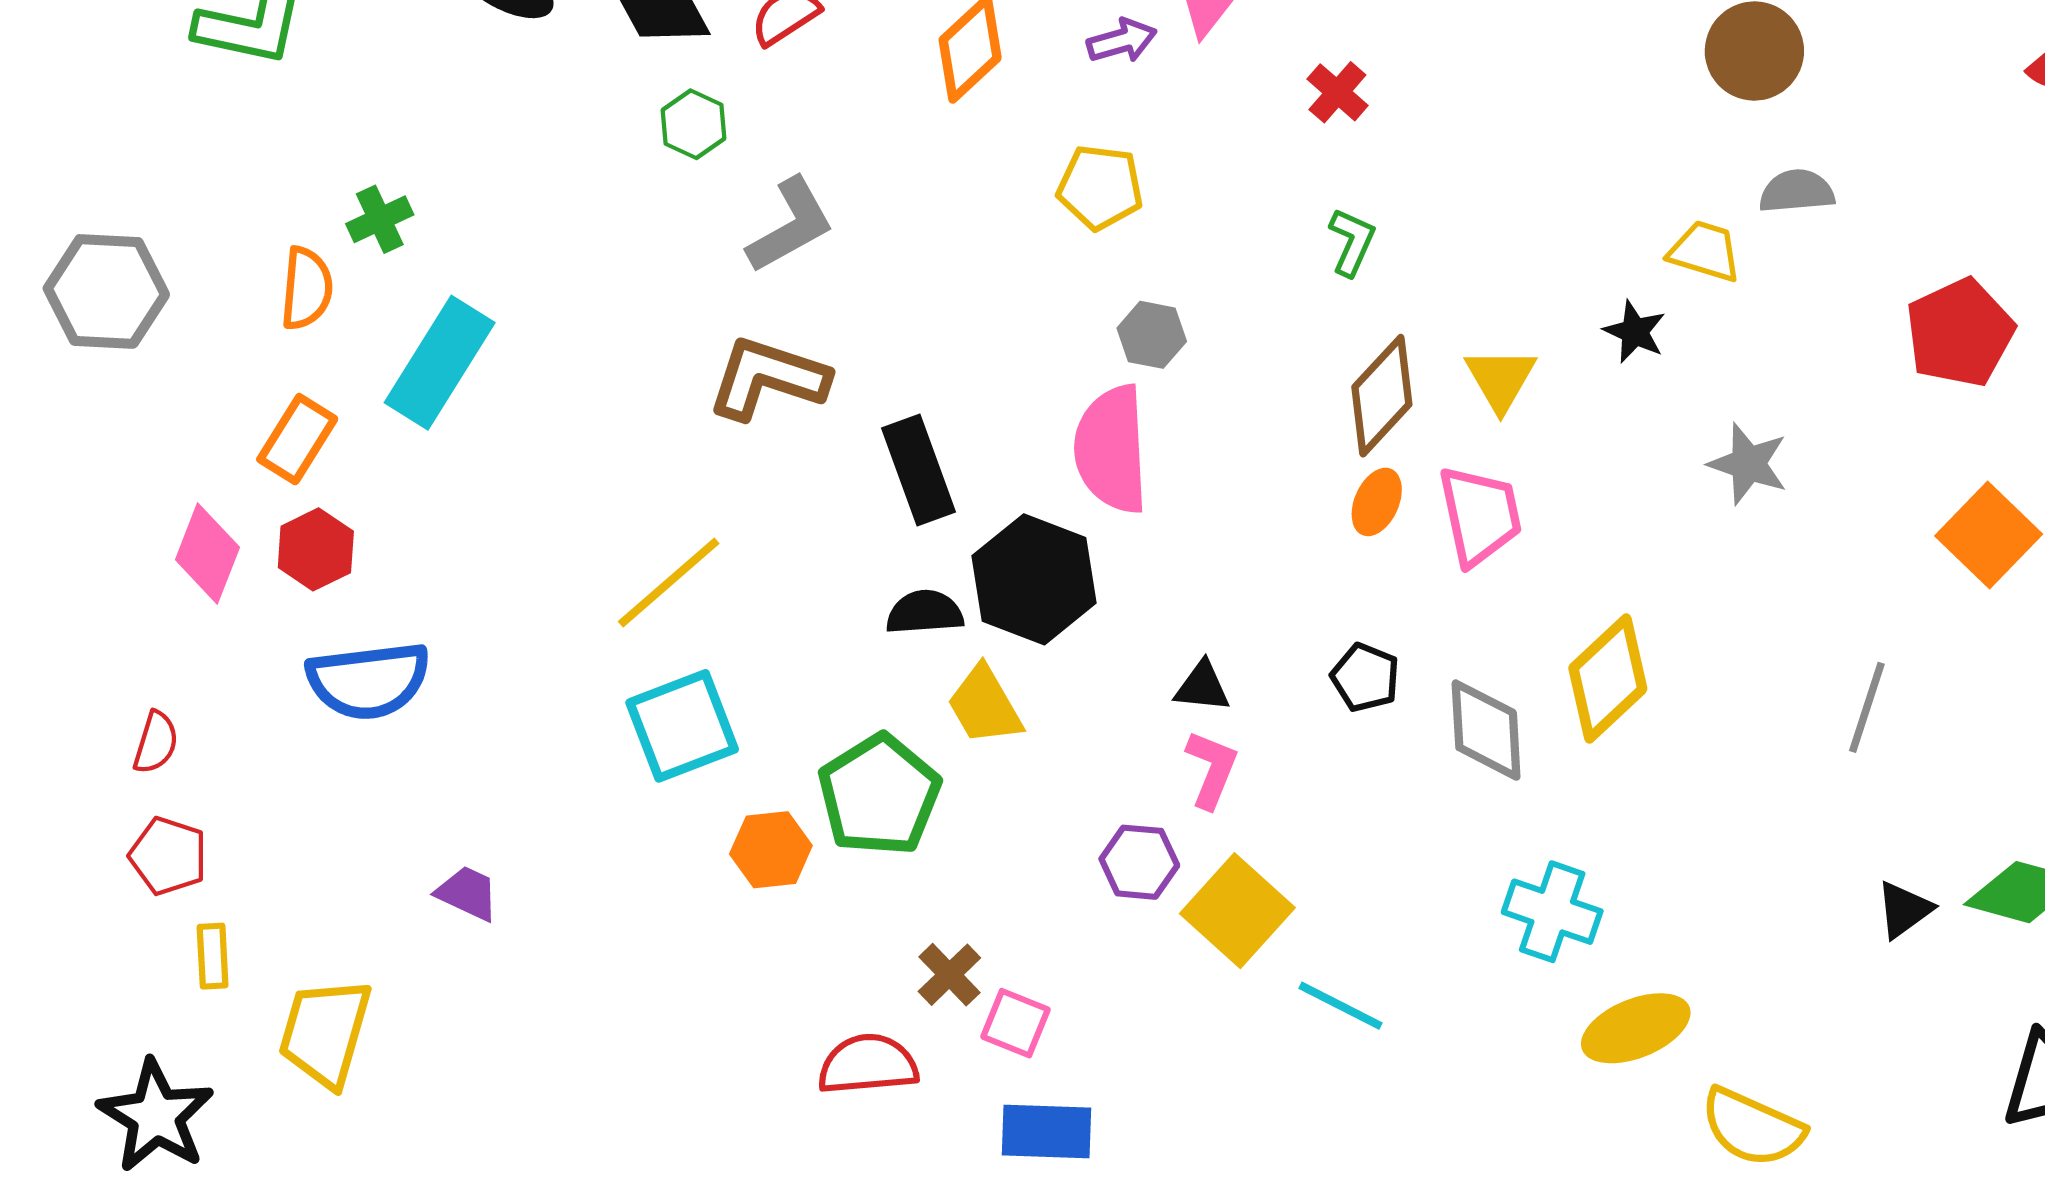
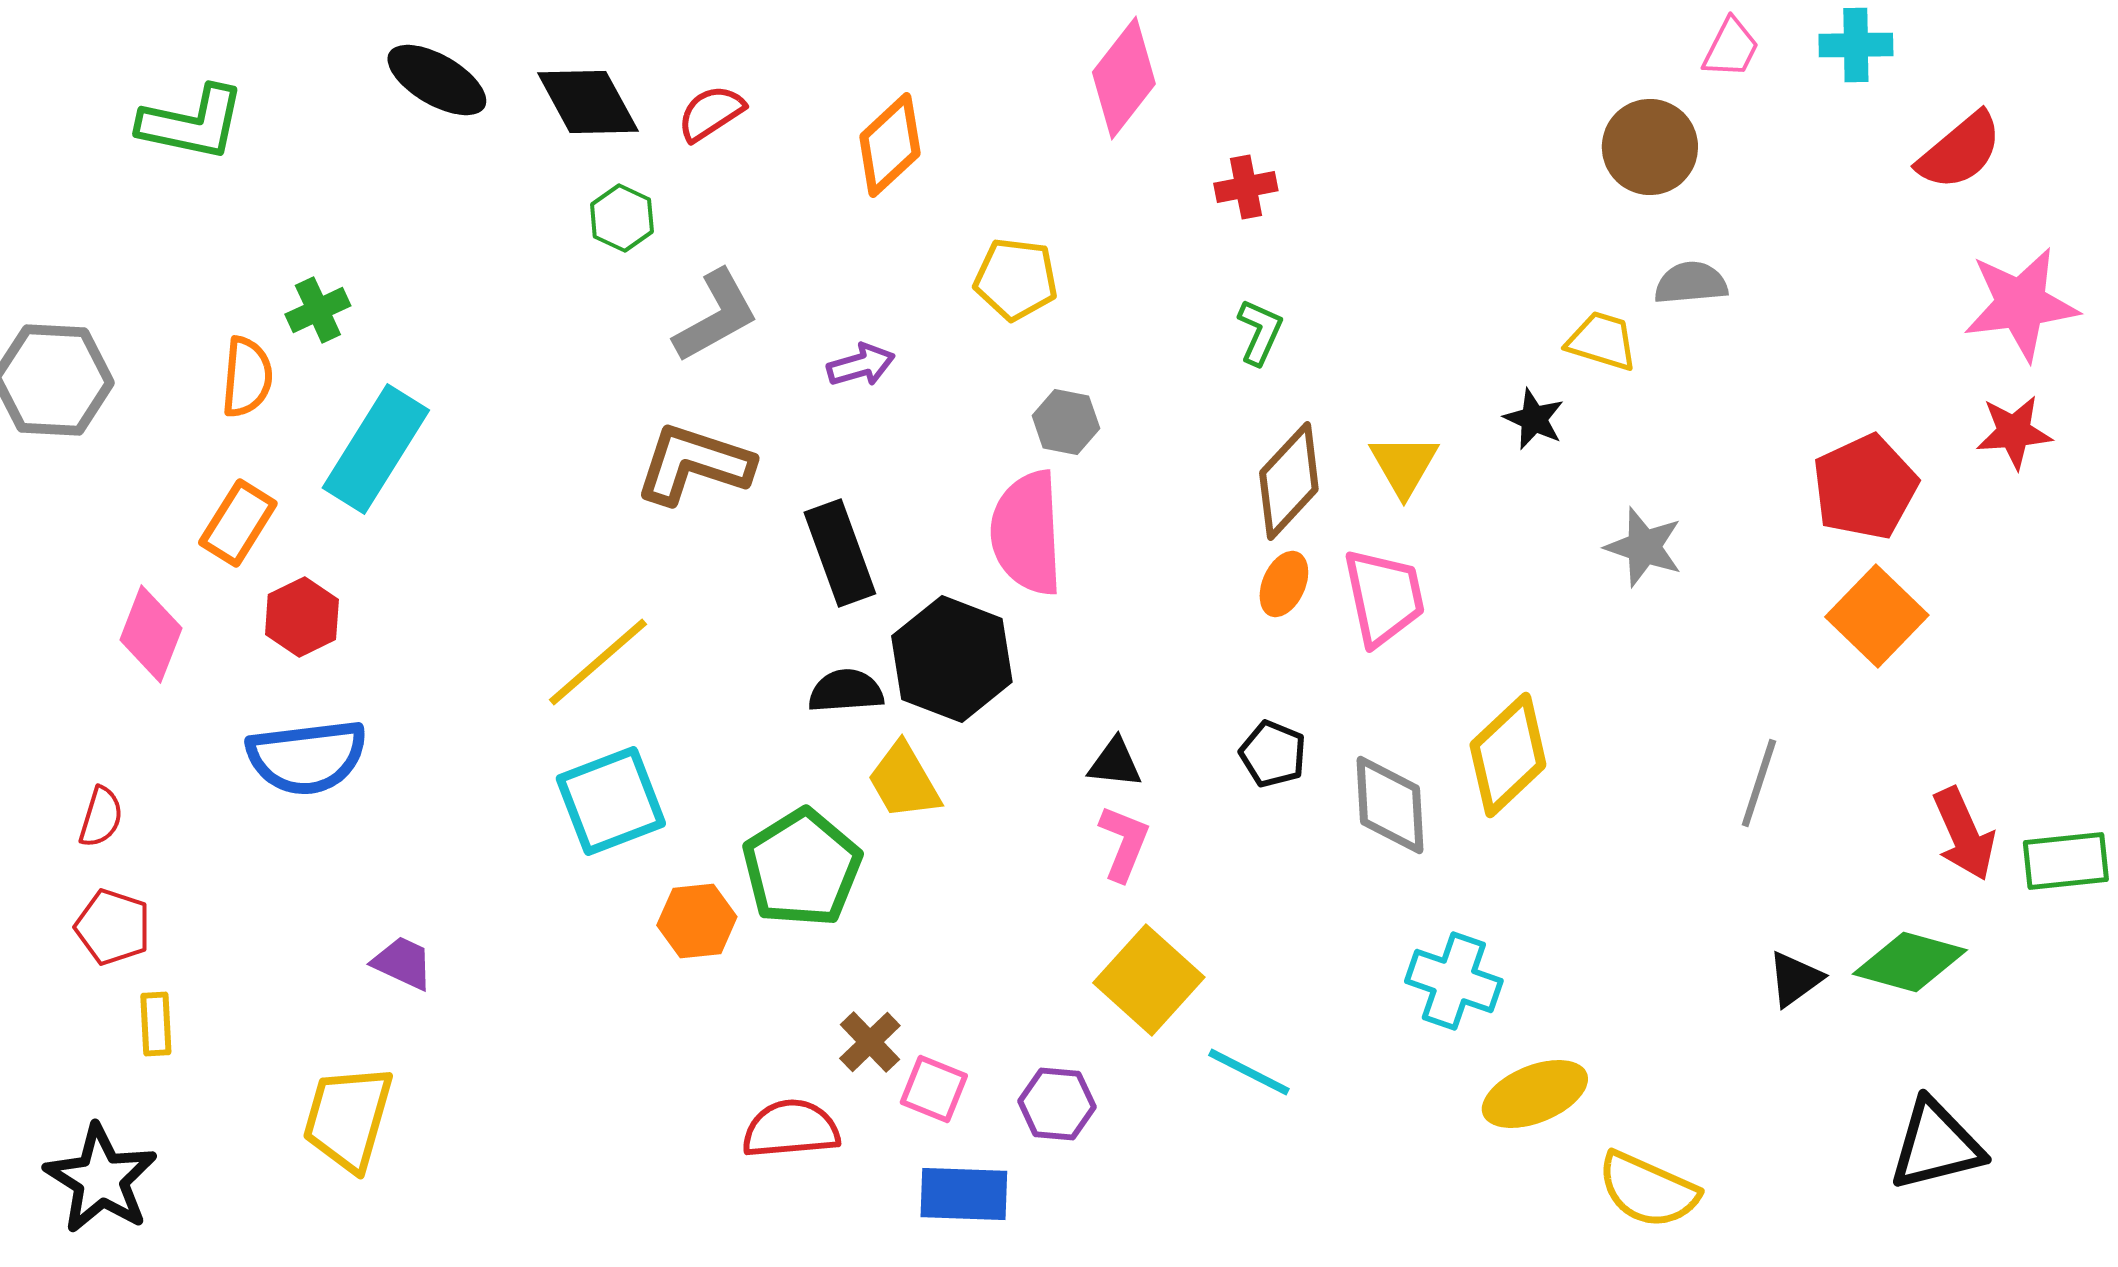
purple arrow: (1122, 41) -> (861, 365), moved
red cross: (1337, 92) -> (1246, 187), turned 38
red pentagon: (1960, 333) -> (1865, 487), moved
red hexagon: (316, 549) -> (302, 617), moved
purple hexagon: (1139, 862) -> (1057, 1104), moved
yellow trapezoid: (325, 1032) -> (348, 1118), moved

